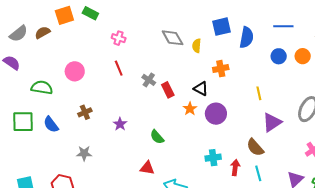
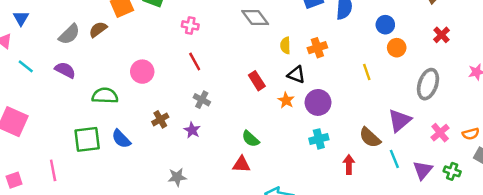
yellow semicircle: (197, 46) -> (285, 45), moved
orange circle: (303, 56) -> (397, 48), moved
gray cross: (149, 80) -> (202, 100), moved
purple triangle: (272, 122) -> (400, 121), moved
purple star: (120, 124) -> (192, 130), moved
gray star: (84, 153) -> (177, 177), moved
cyan cross: (213, 158) -> (319, 139), moved
red triangle: (147, 168) -> (241, 164), moved
cyan line: (258, 173) -> (394, 159), moved

